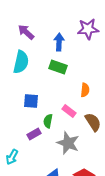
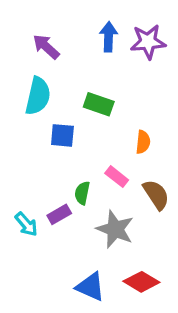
blue arrow: (59, 42) -> (109, 37), moved
blue square: (31, 101) -> (62, 135), moved
cyan arrow: (12, 157) -> (26, 224), moved, turned -70

